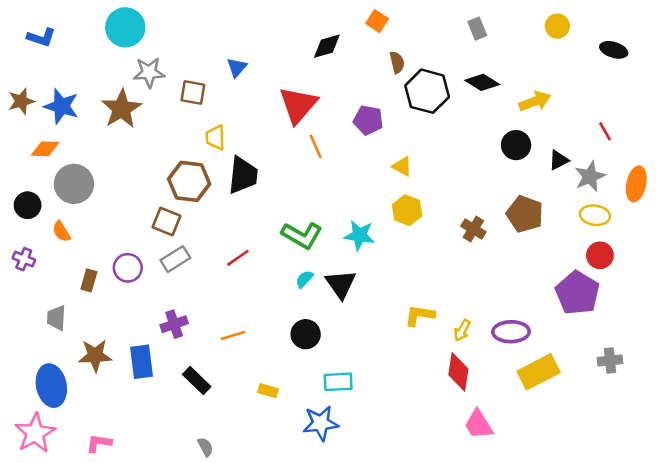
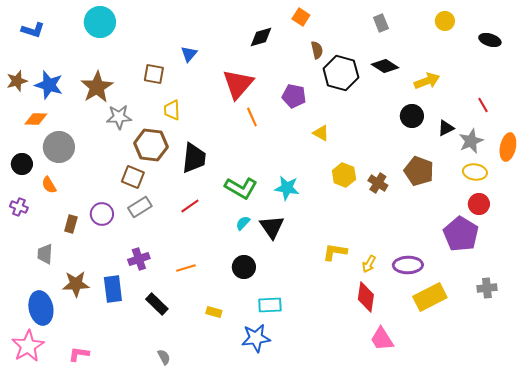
gray star: (149, 72) -> (119, 117), moved
black trapezoid: (243, 175) -> (194, 158), moved
yellow hexagon: (407, 210) -> (344, 175), moved

